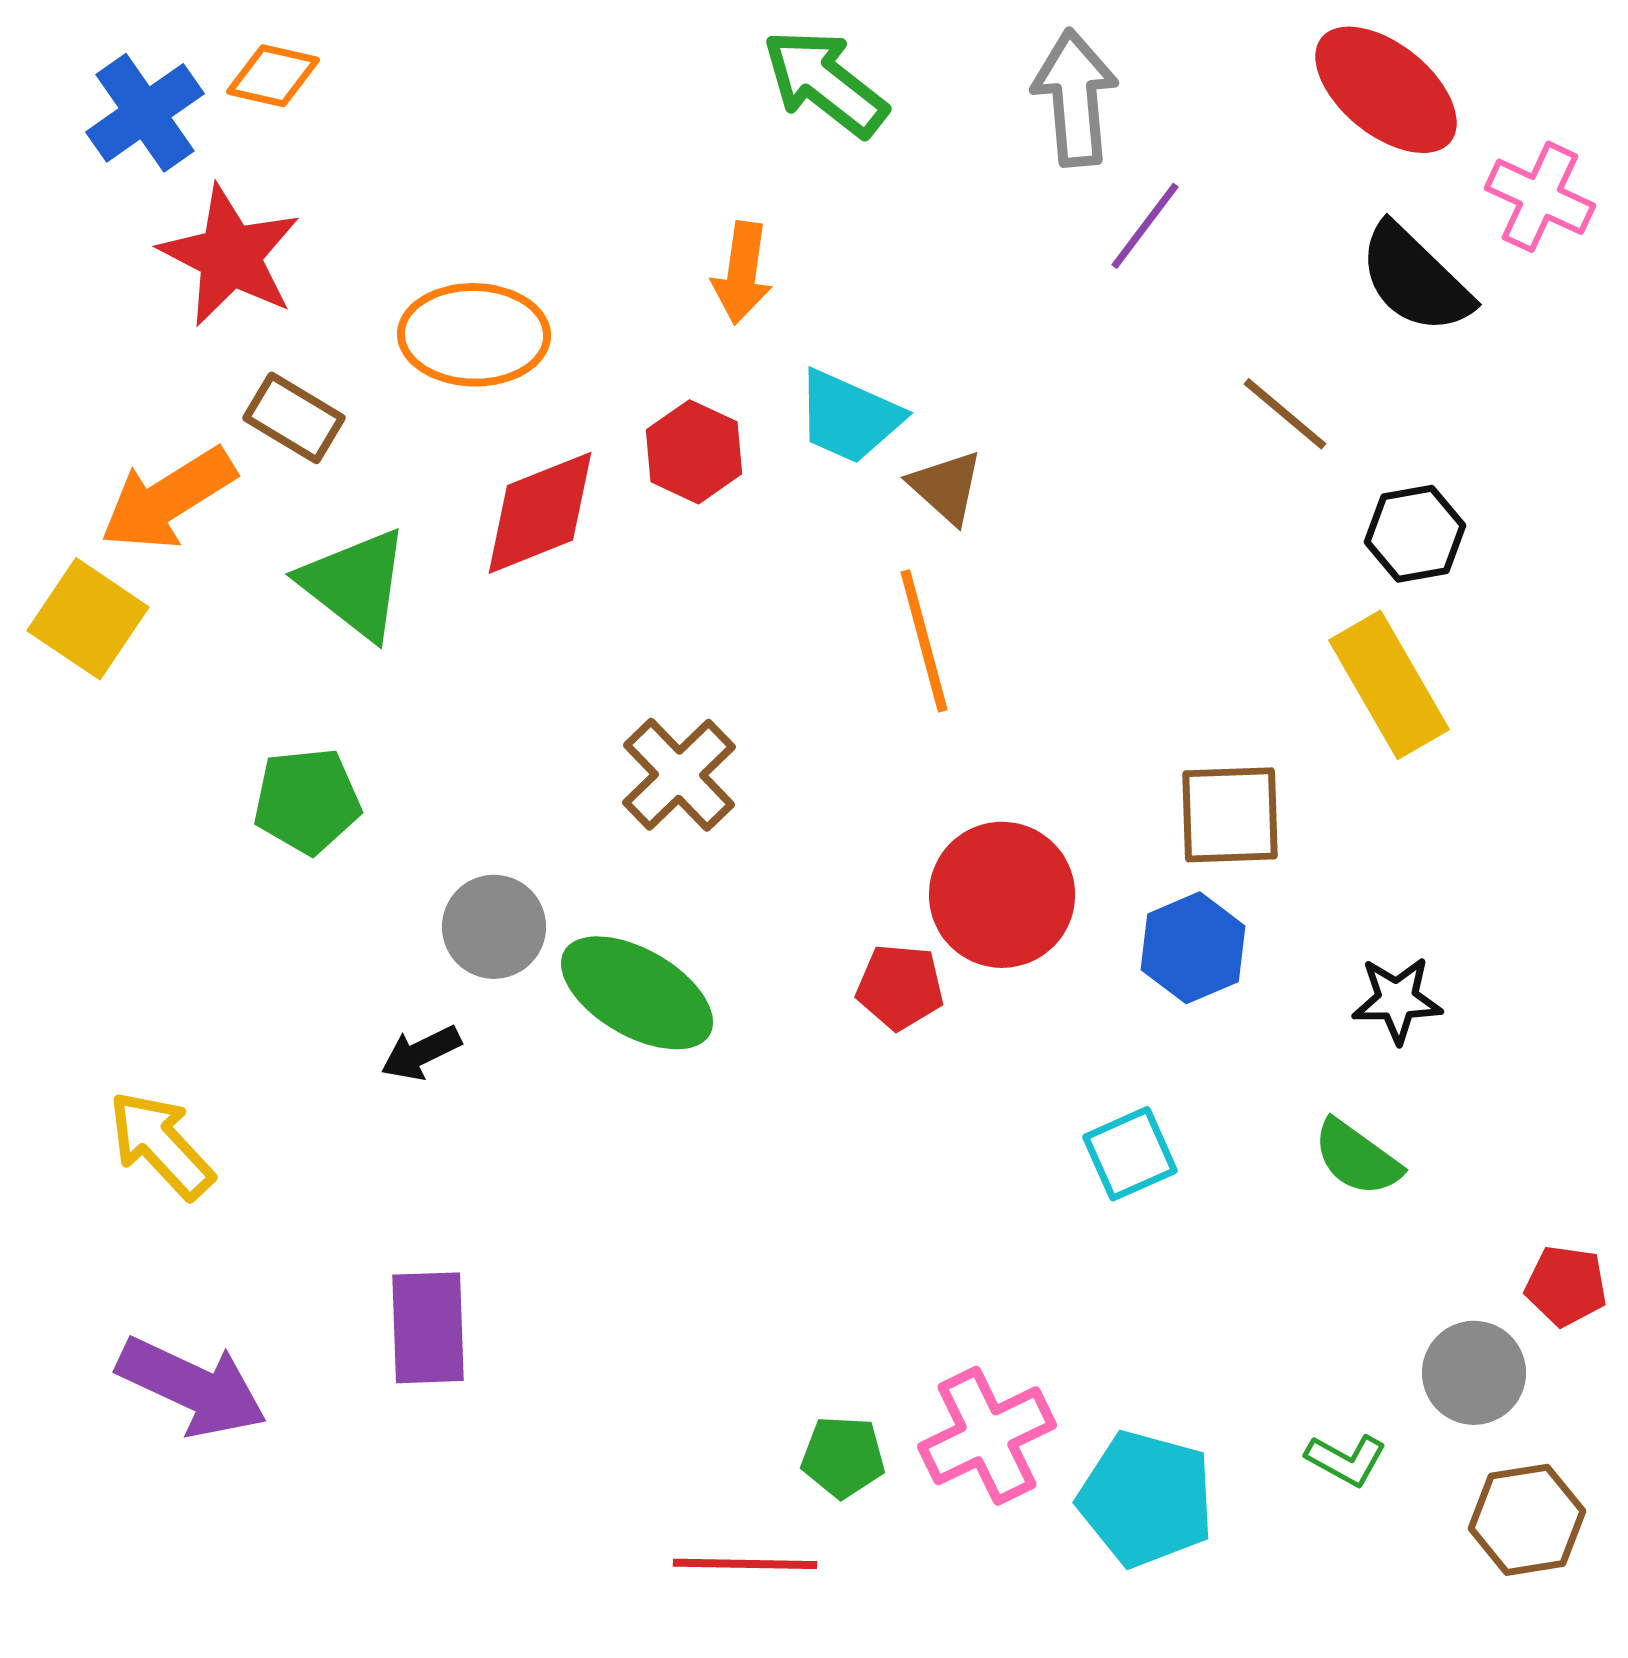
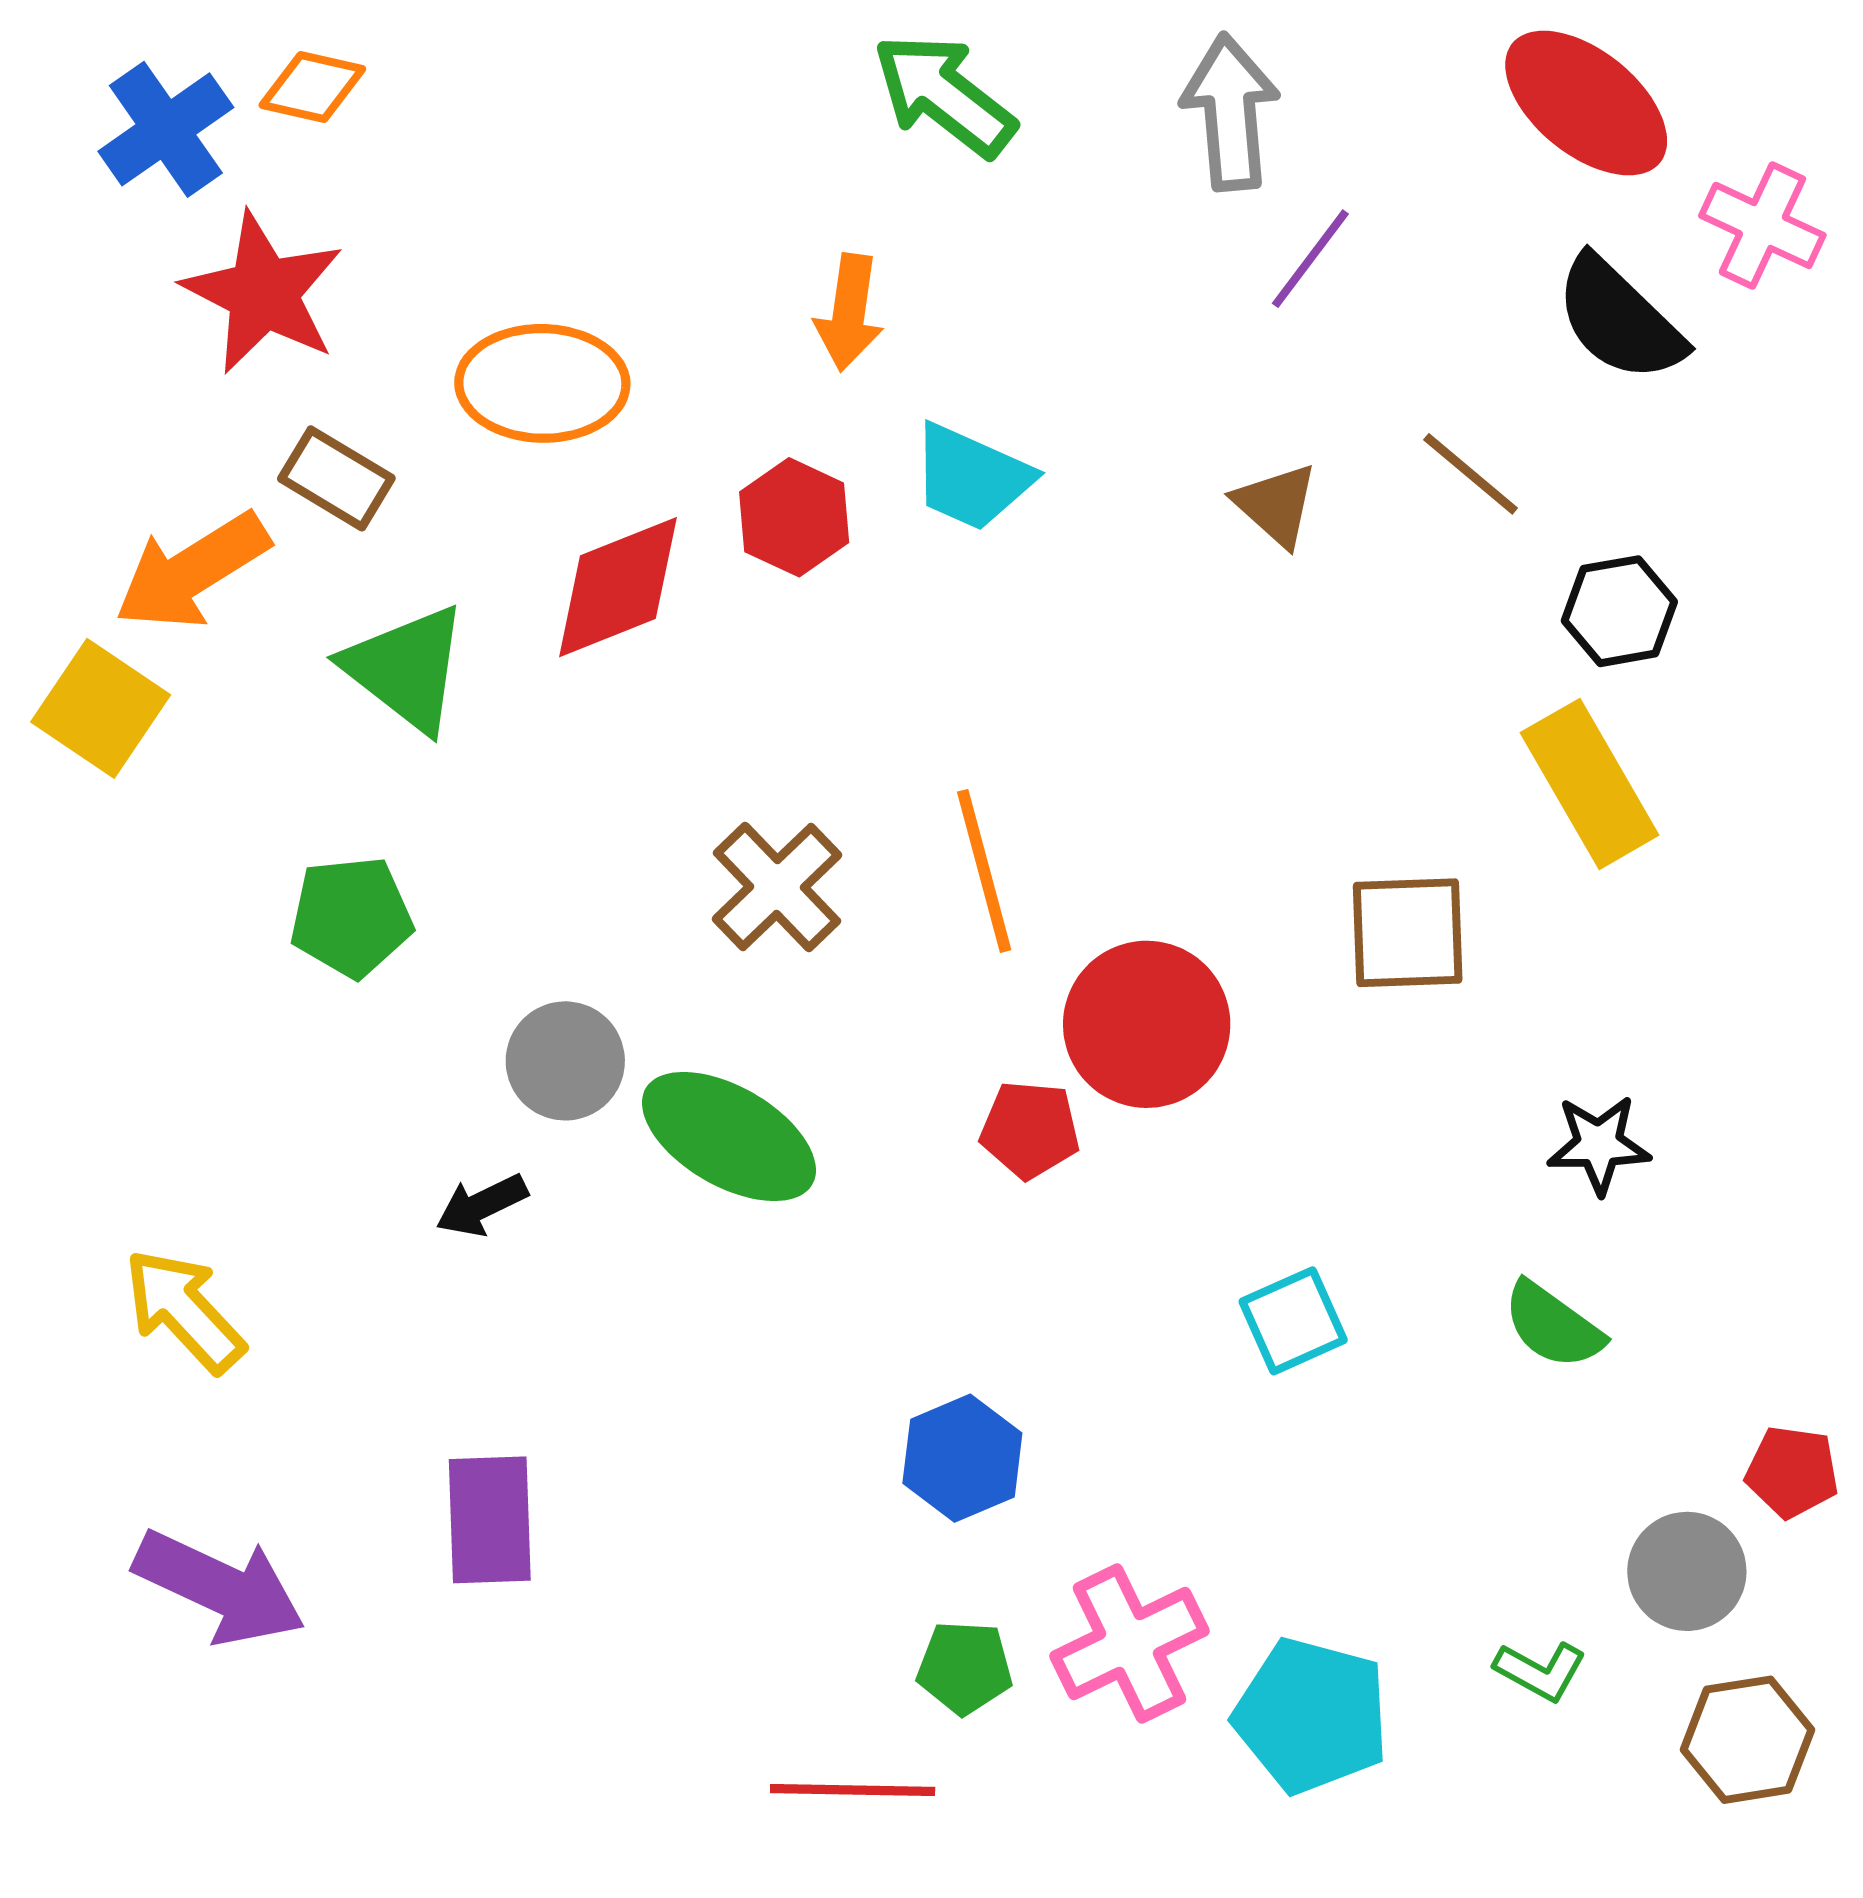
brown triangle: (946, 487) -> (1276, 505), moved
orange line: (924, 641) -> (984, 871), moved
blue hexagon: (1193, 948) -> (962, 1458), moved

